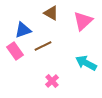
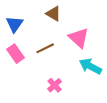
pink triangle: (83, 21) -> (79, 38), moved, turned -35
blue triangle: (23, 30) -> (15, 24), moved, turned -36

